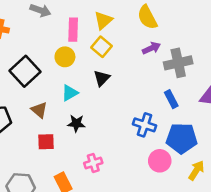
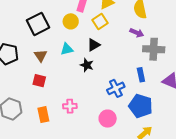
purple arrow: (151, 48) -> (137, 33), turned 32
black star: (76, 123) -> (87, 65), moved
blue cross: (145, 125) -> (116, 88), turned 30
pink circle: (160, 161) -> (108, 119), moved

